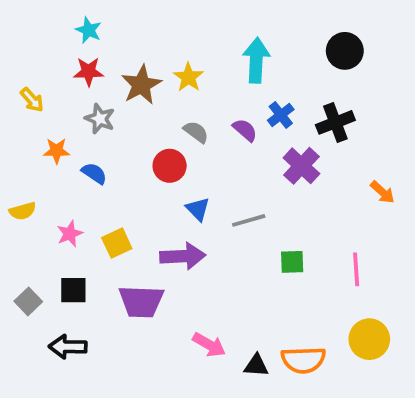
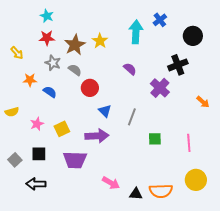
black circle: (345, 51) -> (193, 36), moved
blue cross: (281, 115) -> (160, 20), moved
gray semicircle: (196, 132) -> (75, 70), moved
gray line: (249, 220) -> (132, 117), turned -54

